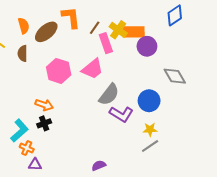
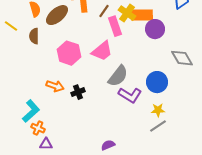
black cross: (44, 123) -> (78, 92), moved

